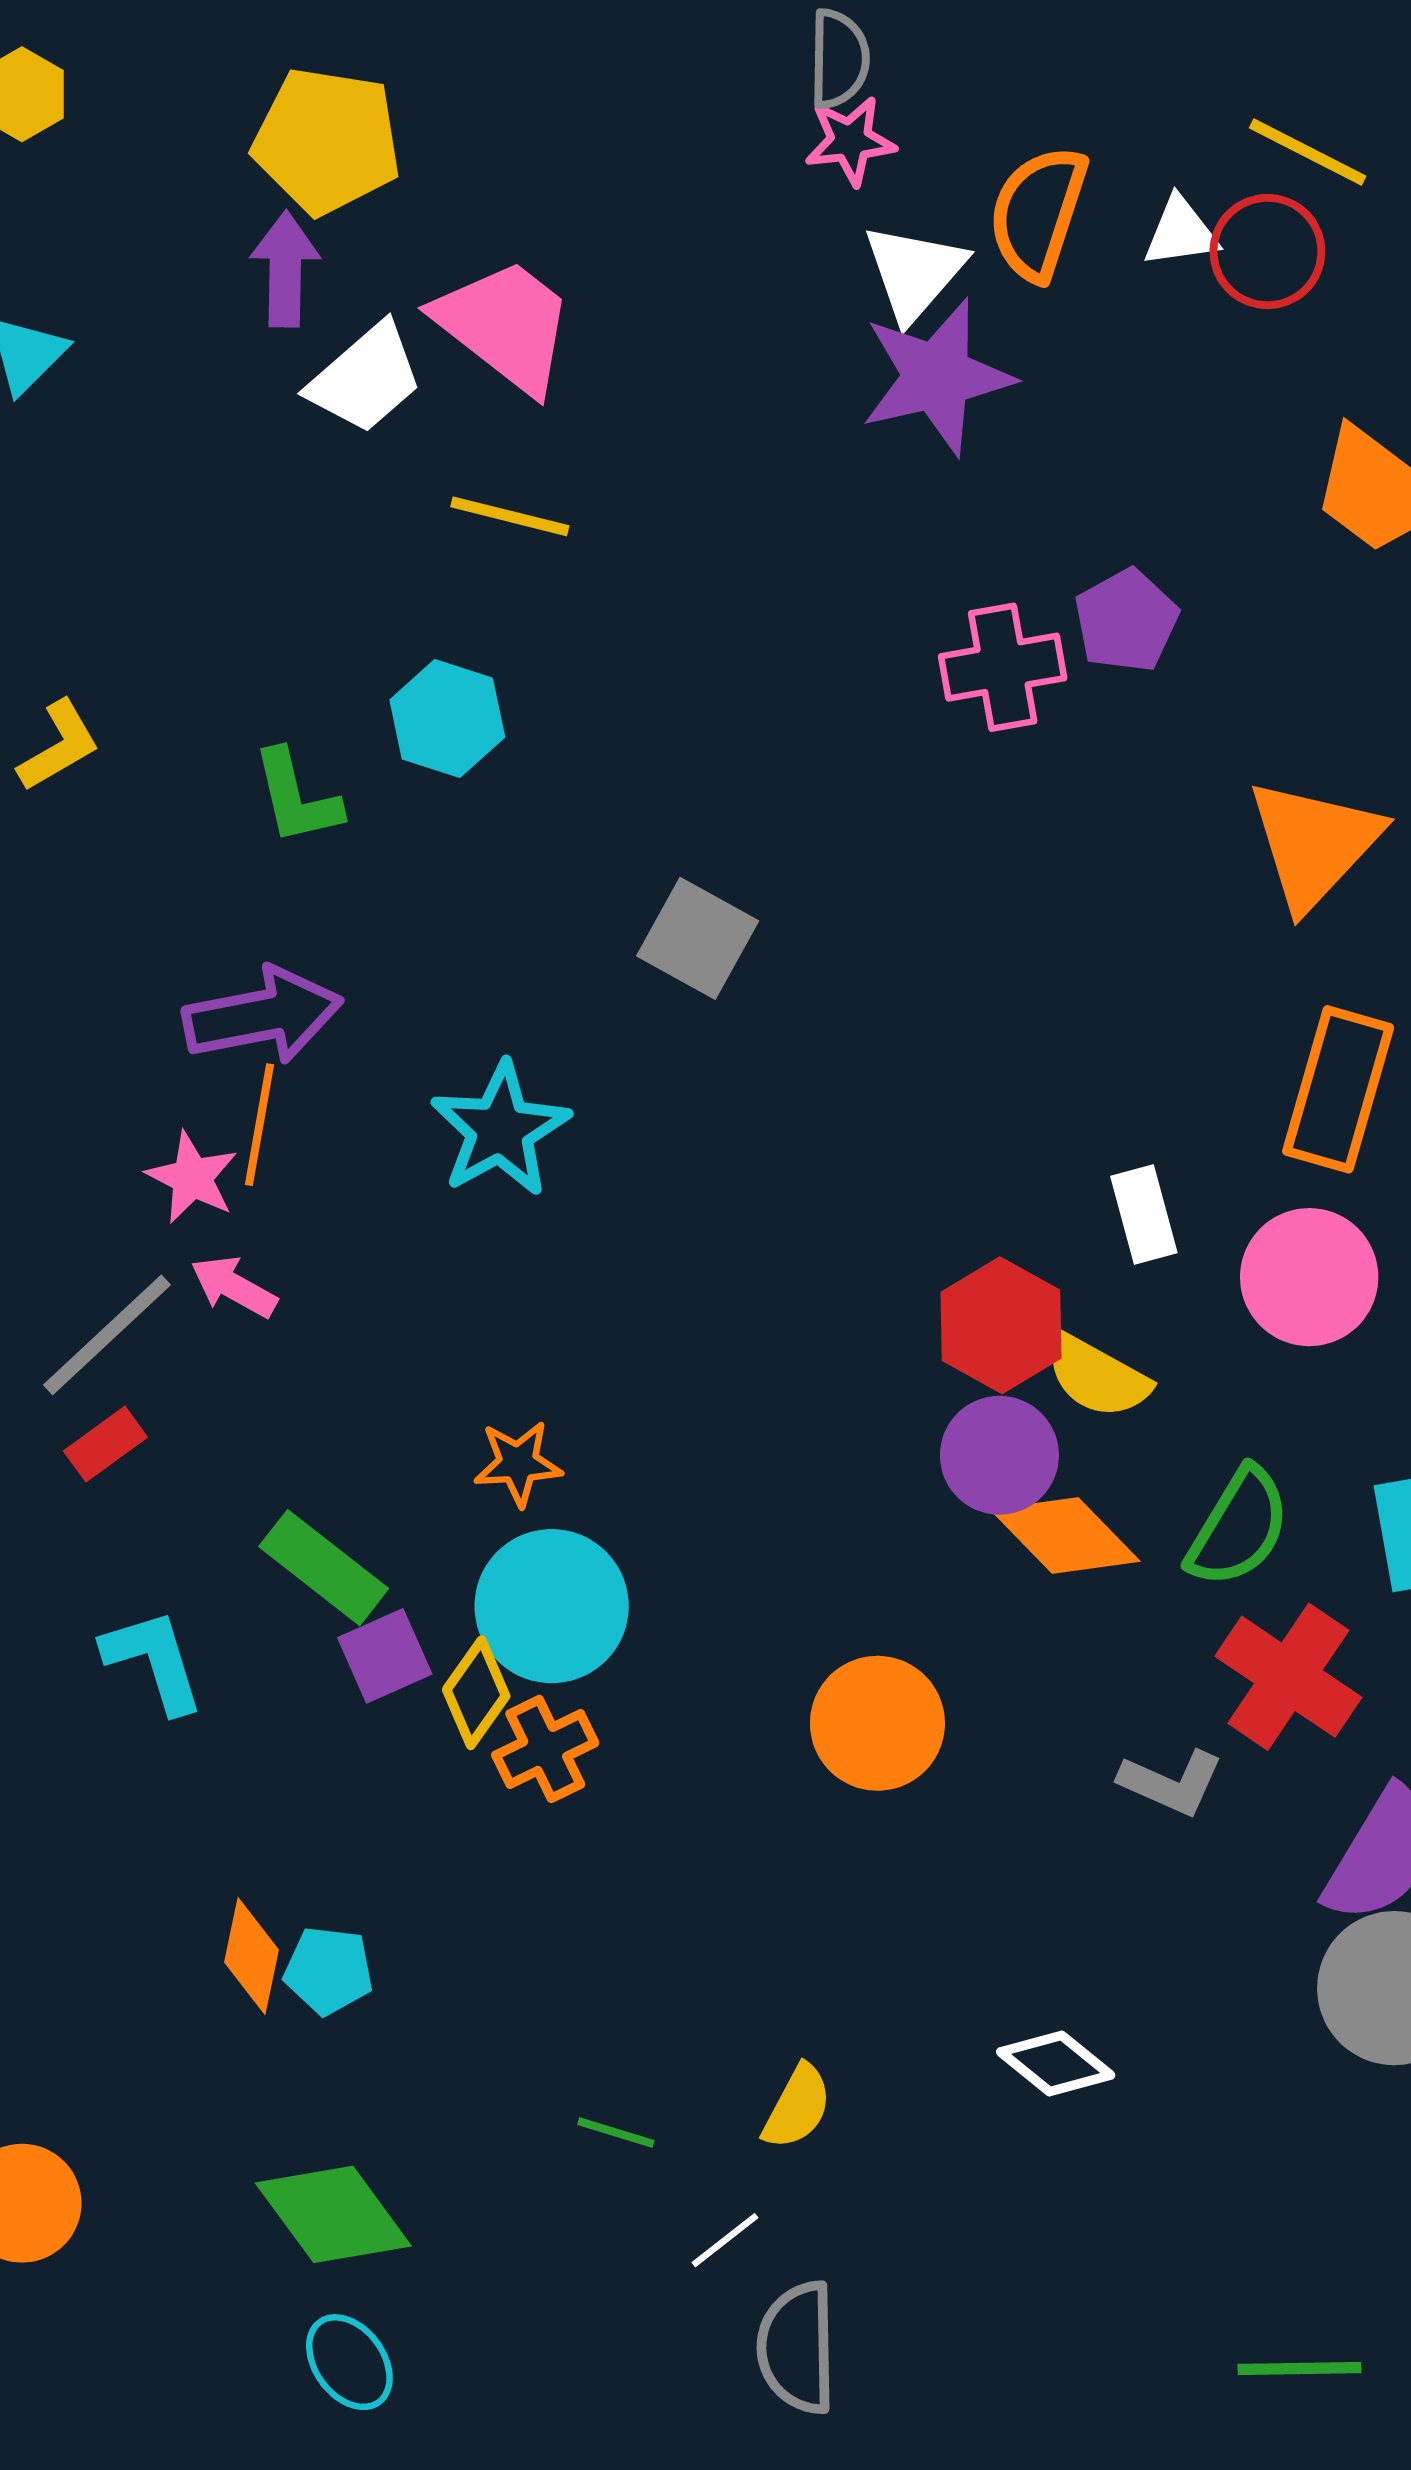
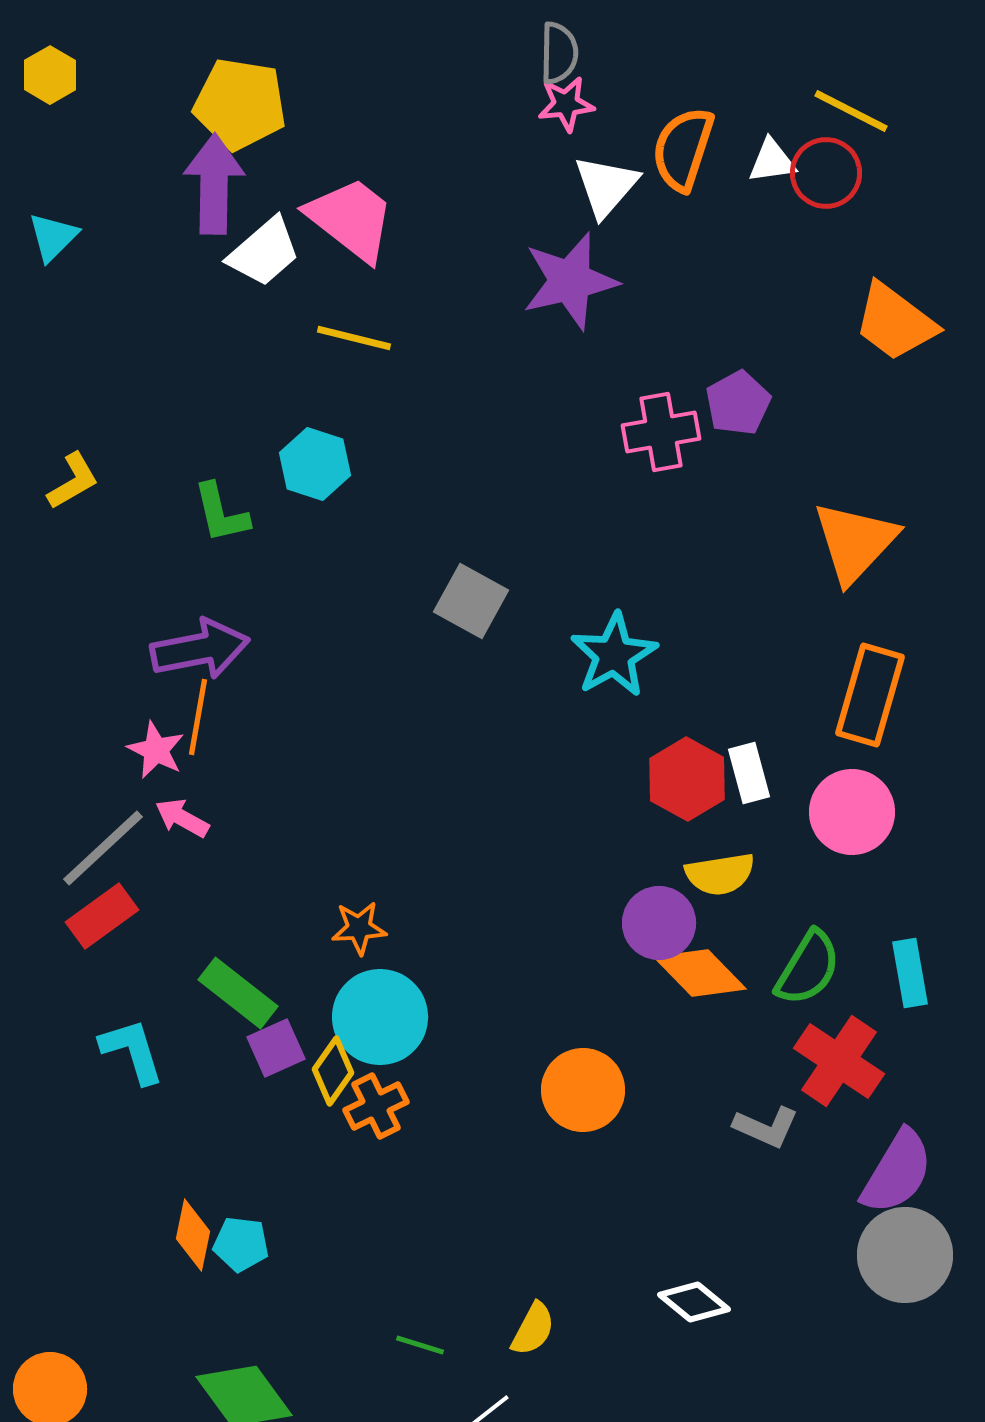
purple arrow: (285, 269) -> (214, 184), size x1.4
purple star: (937, 377) -> (570, 281), moved
cyan star: (500, 1129) -> (614, 655), moved
red hexagon: (1001, 1325) -> (687, 779), moved
yellow semicircle: (1097, 1377) -> (720, 874), turned -38
red rectangle: (105, 1444) -> (102, 916), size x1.4

